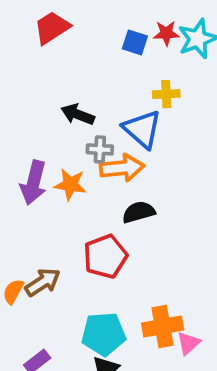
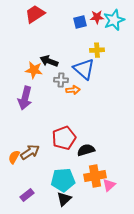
blue square: (135, 42) -> (80, 22), turned -32
orange arrow: (122, 168) -> (73, 90), size x0.6
orange star: (70, 184) -> (34, 70), moved
black semicircle: (139, 212) -> (86, 150), moved

